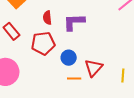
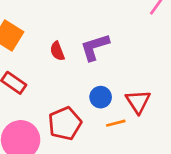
red pentagon: (43, 43) -> (65, 123), moved

